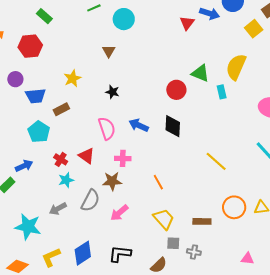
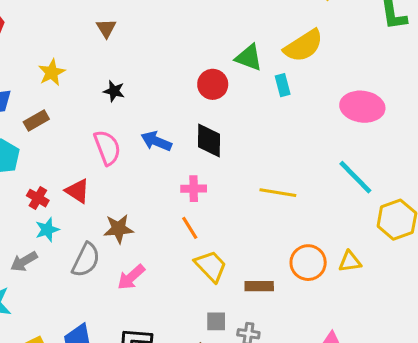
yellow semicircle: (236, 67) -> (304, 46), turned -144
pink cross: (123, 158) -> (194, 189), moved
yellow line: (216, 161) -> (278, 193), turned -30
gray arrow: (58, 209) -> (24, 261), moved
yellow trapezoid: (164, 219) -> (211, 266), moved

